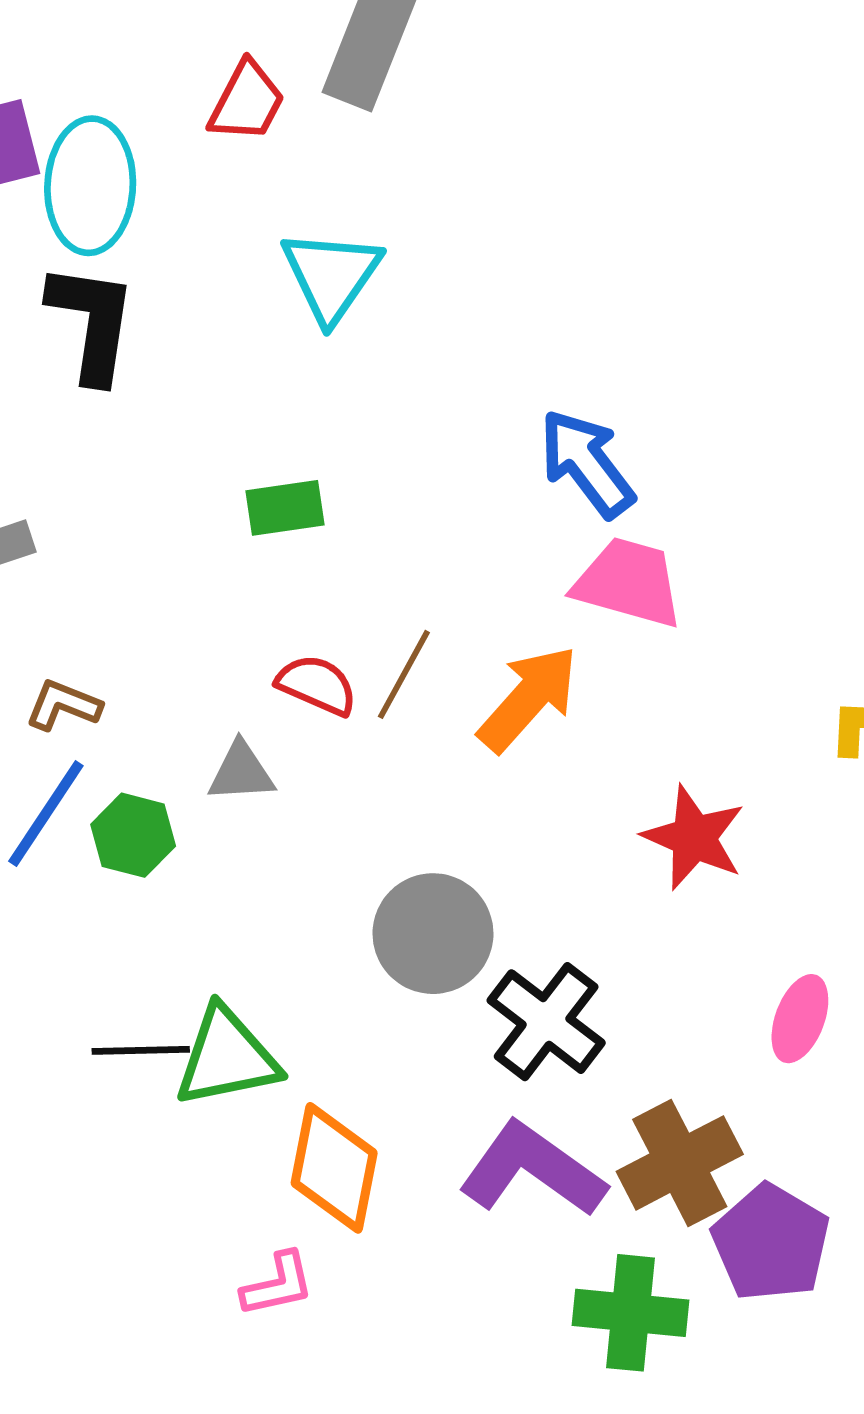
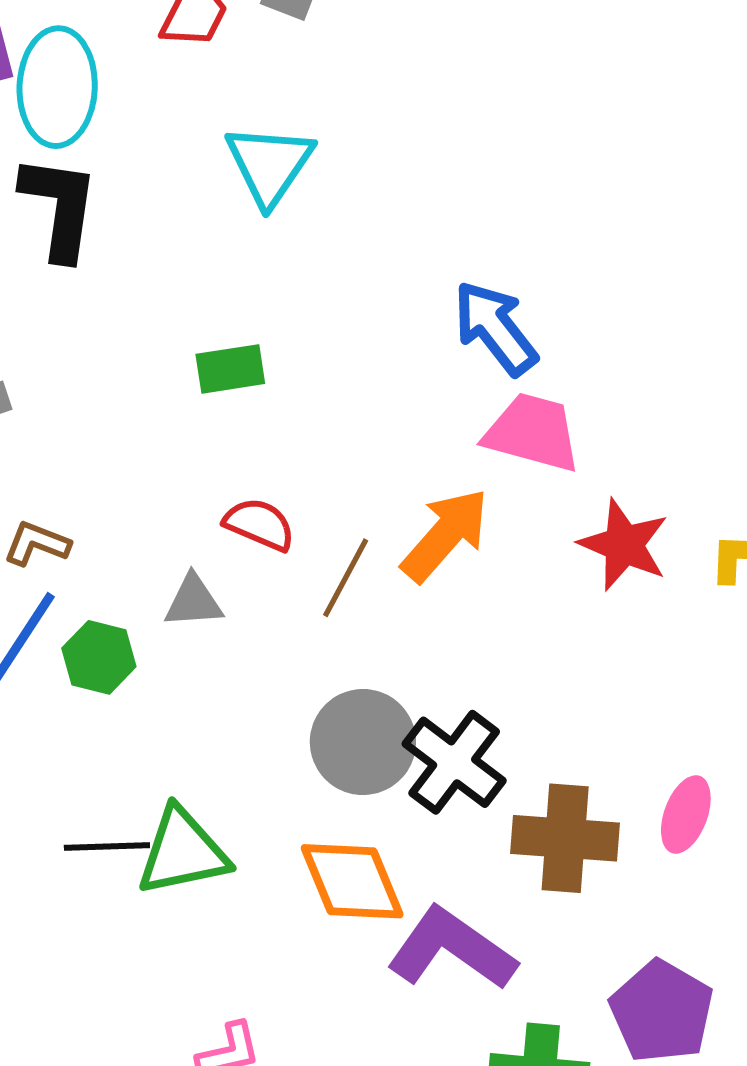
brown line: (404, 674) -> (346, 578), moved
red star: (694, 838) -> (624, 545), moved
black cross: (546, 1022) -> (454, 762), moved
brown cross: (680, 1163) -> (565, 838), moved, turned 32
orange diamond: (334, 1168) -> (352, 881), moved, turned -33

